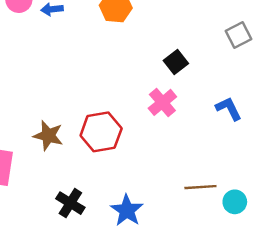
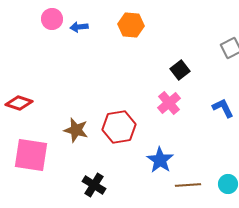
brown line: (200, 187) -> (188, 185), moved
blue star: (127, 210) -> (160, 160), moved

